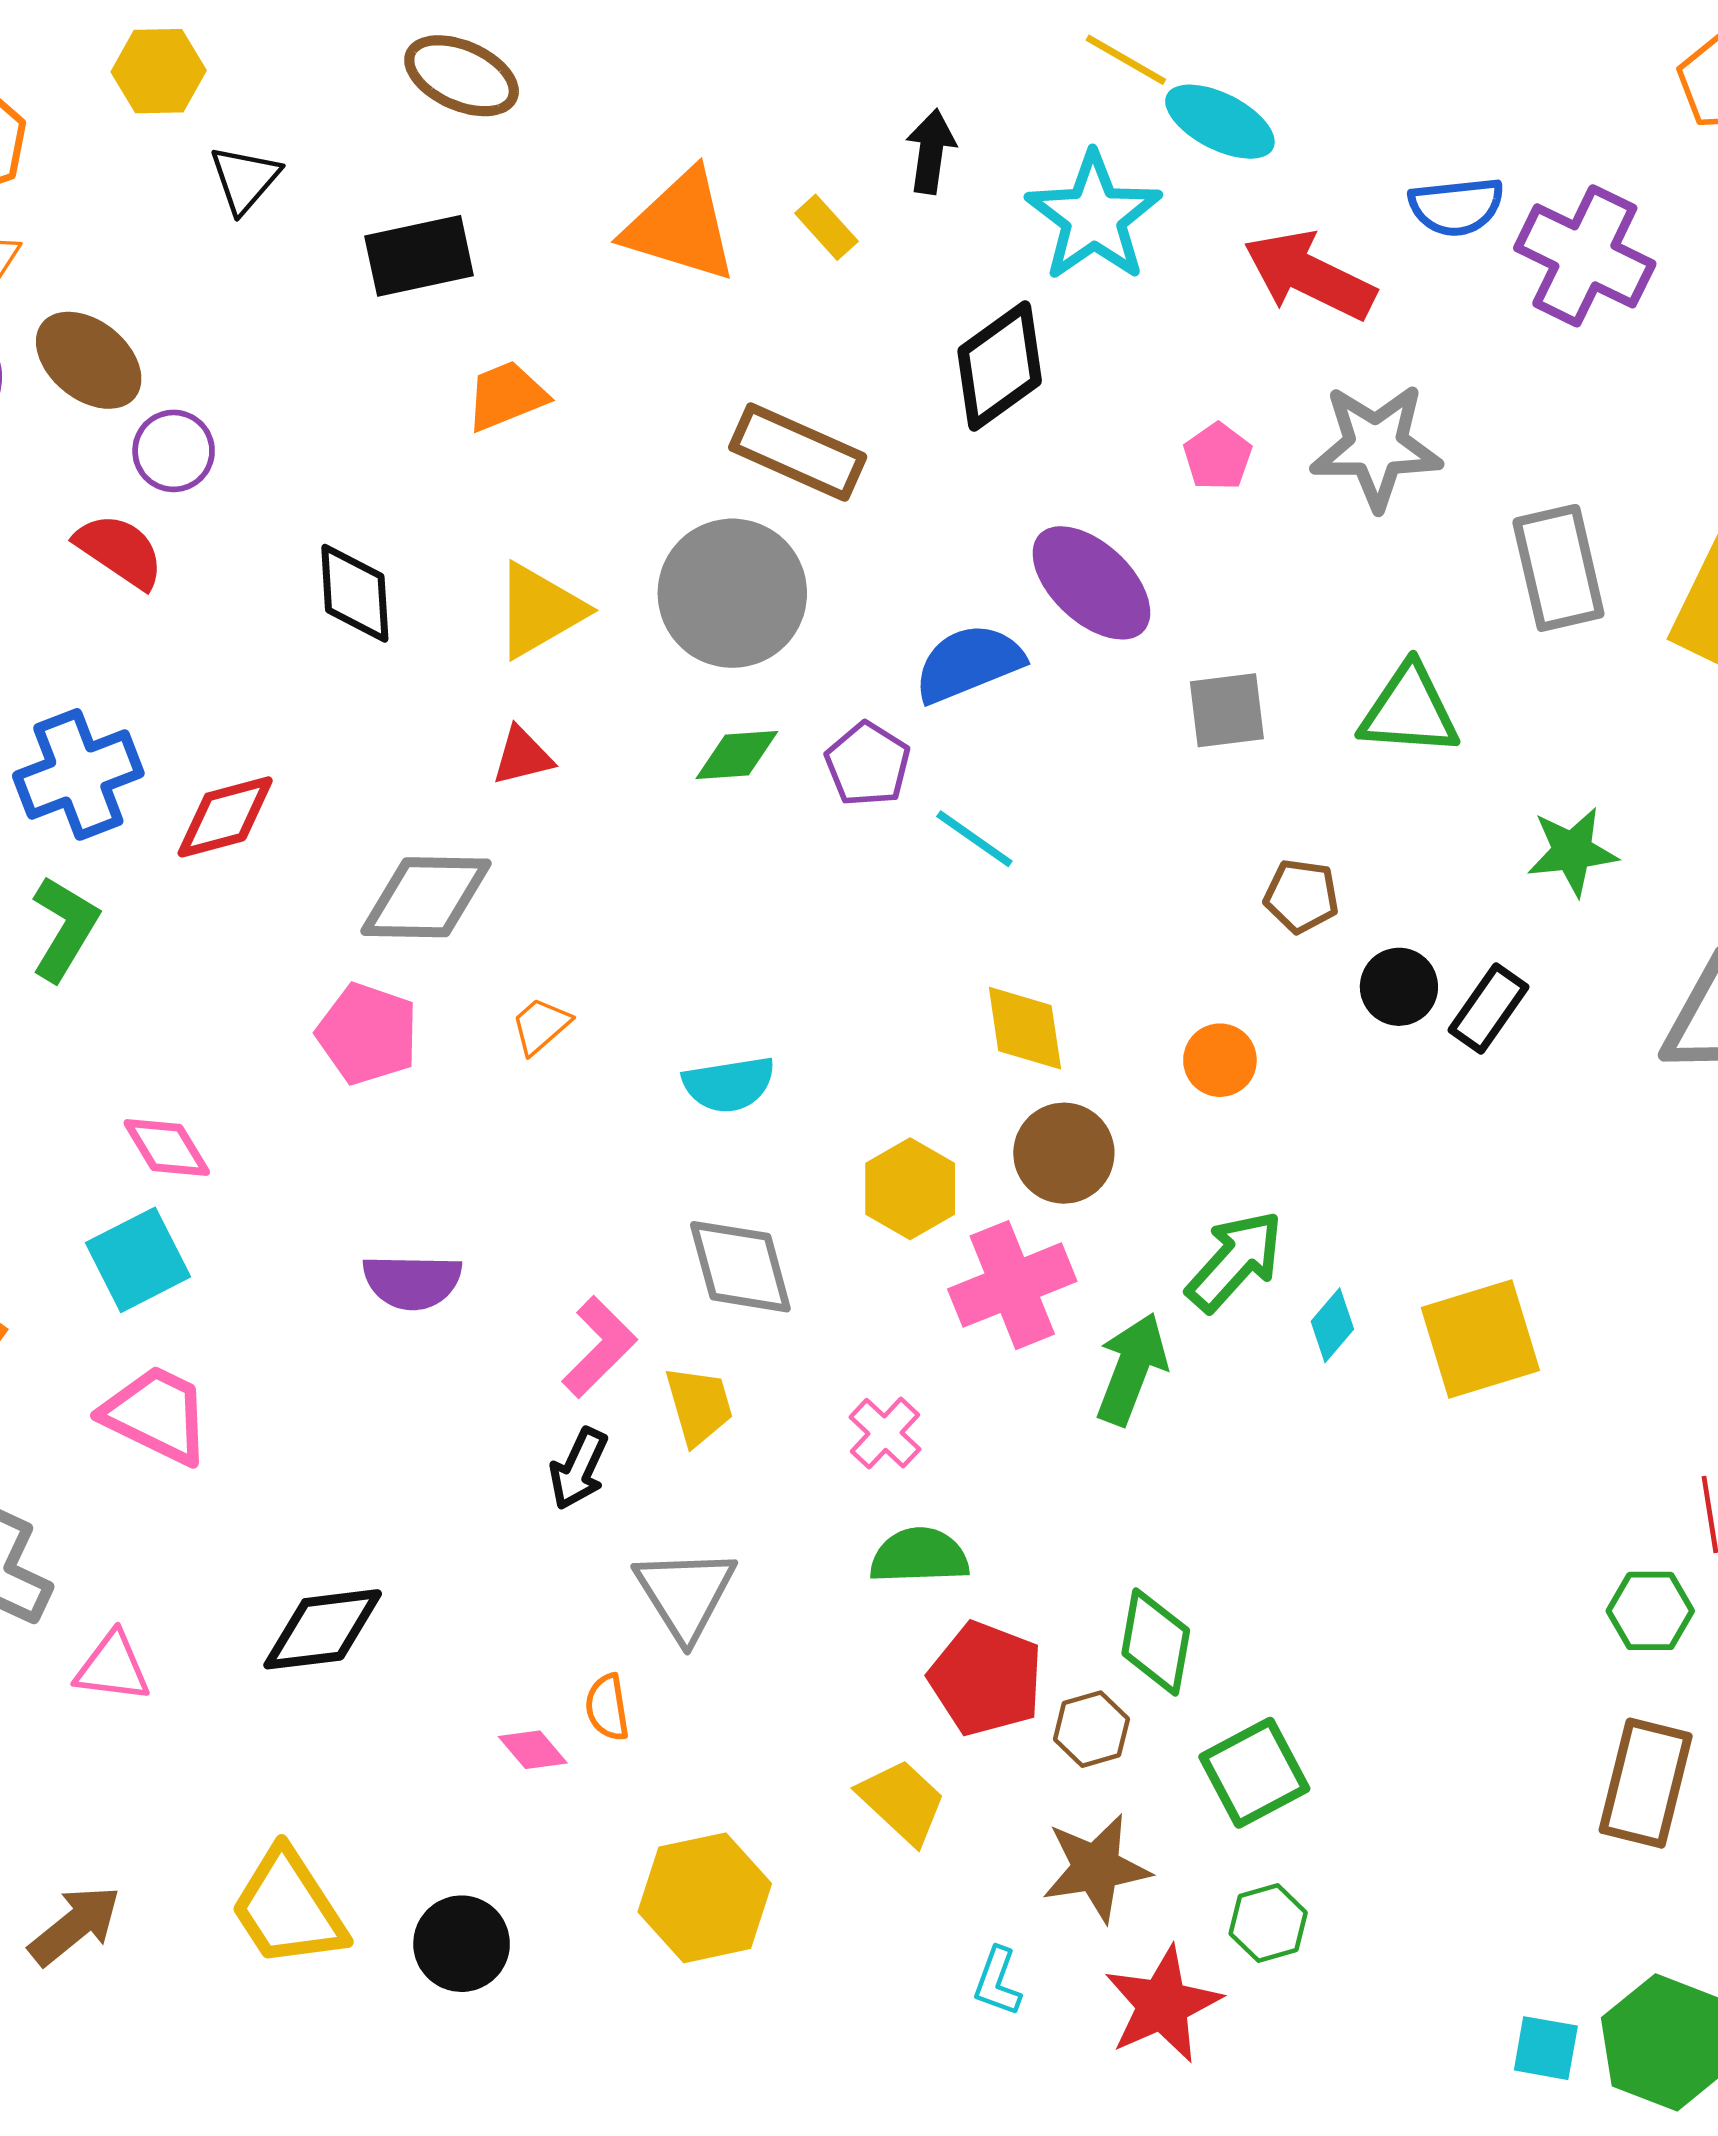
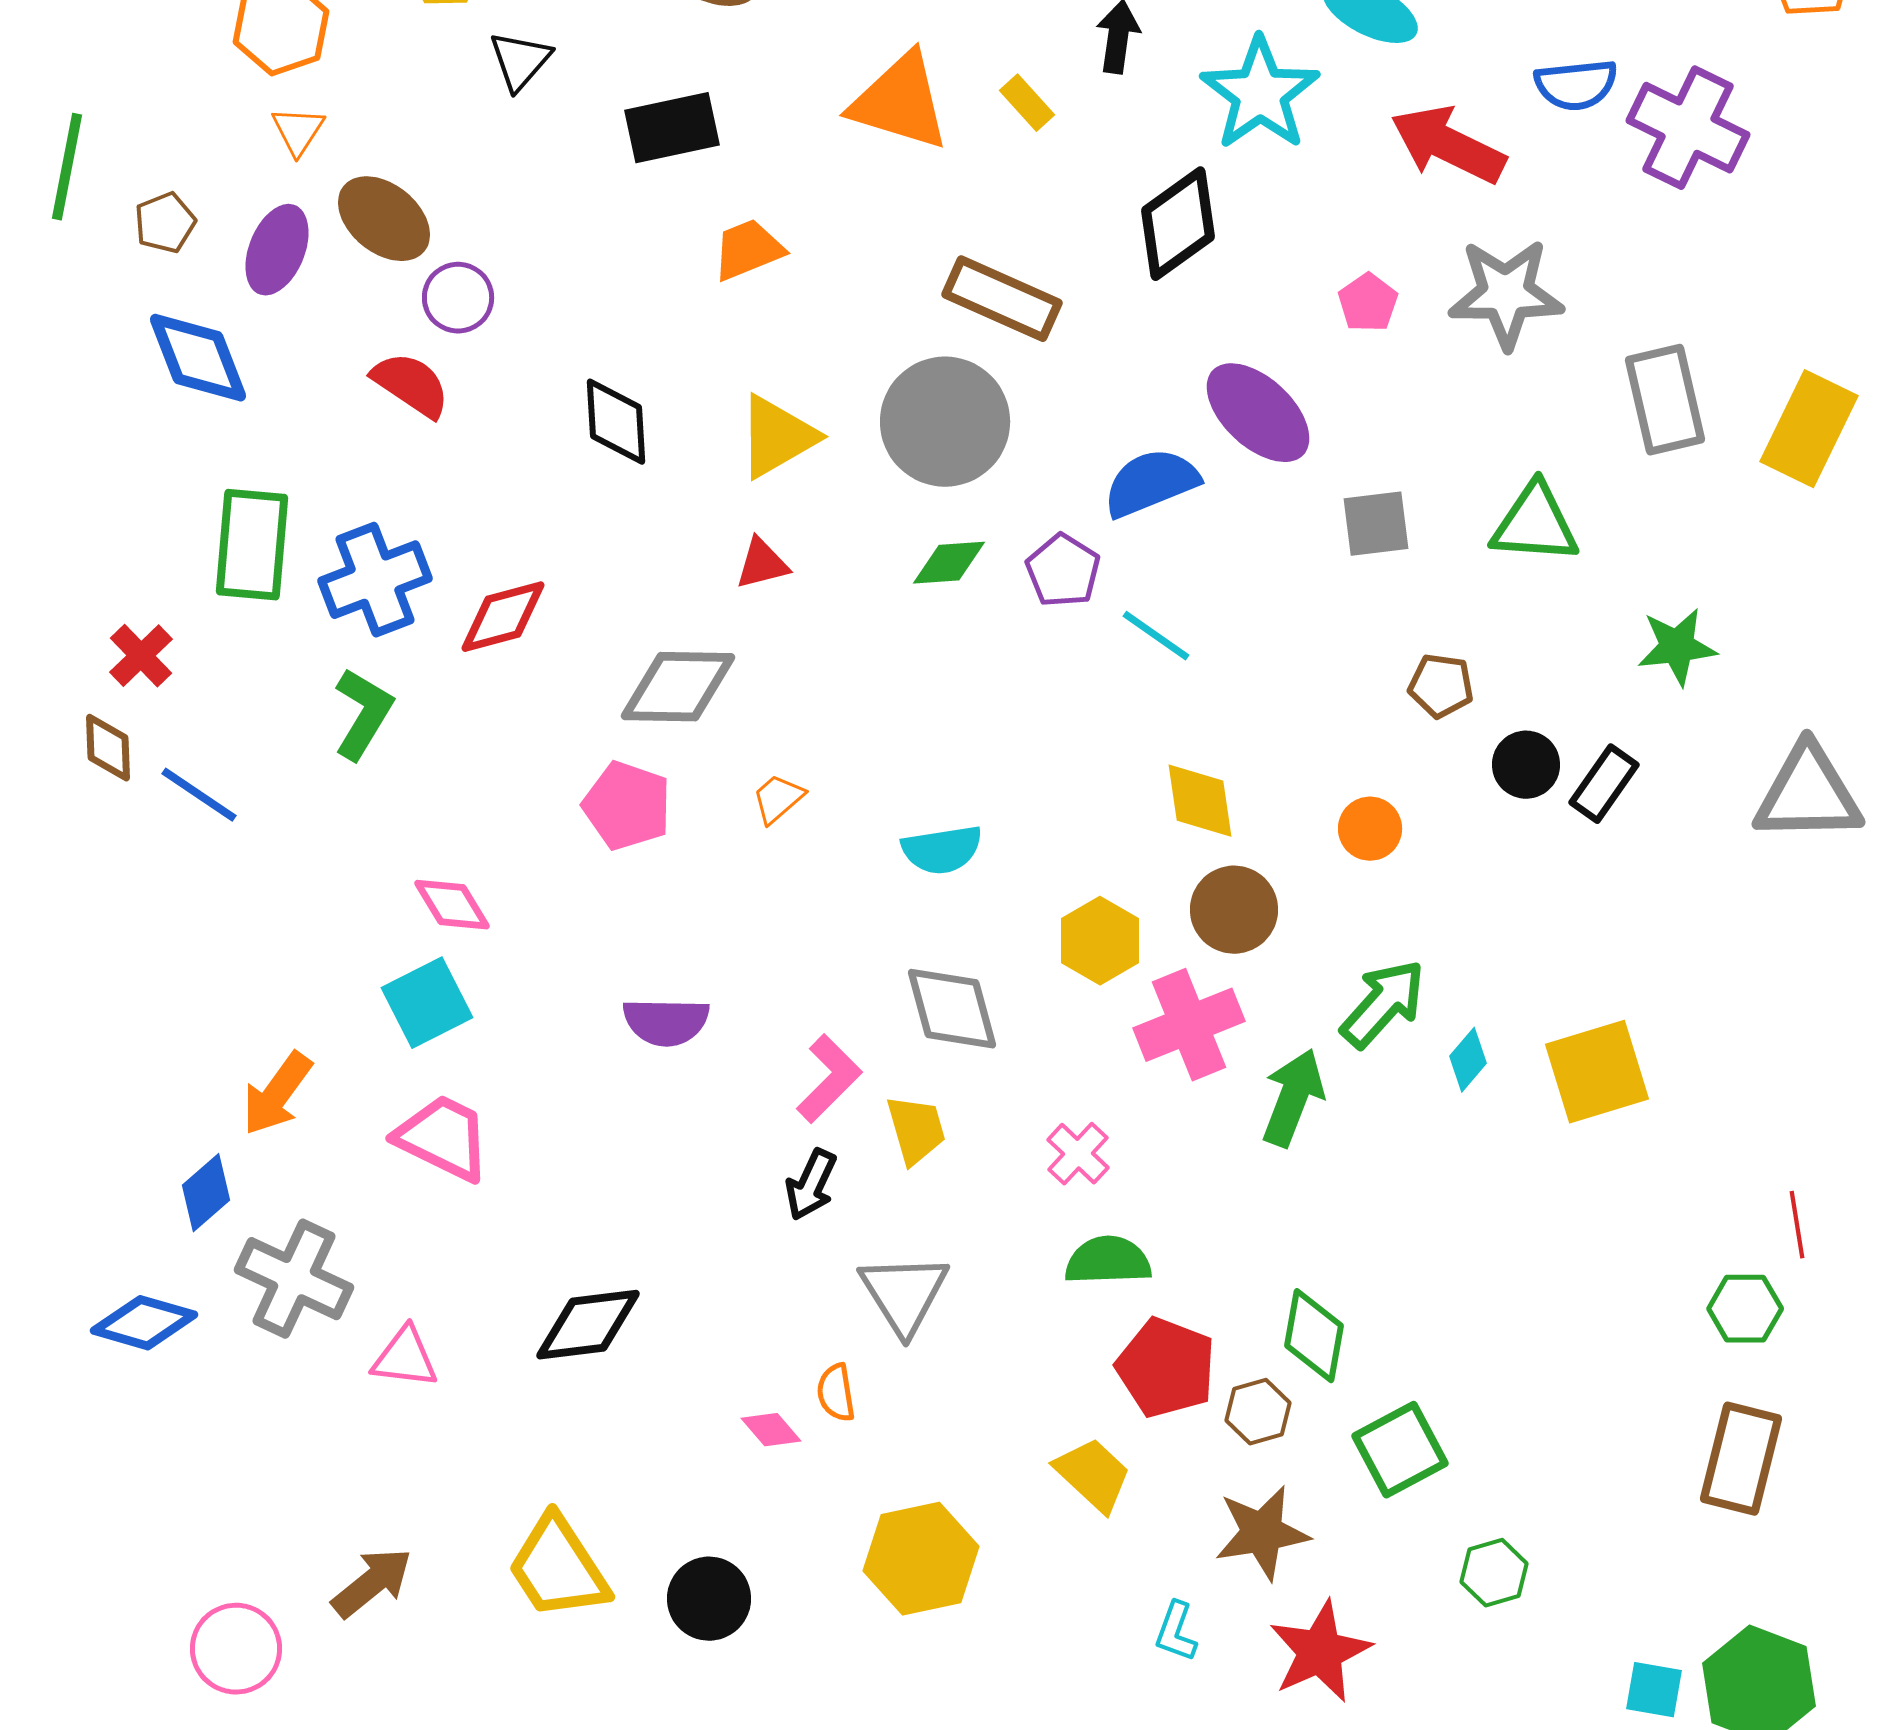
green hexagon: (1268, 1923) -> (1494, 1573), moved

